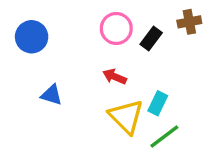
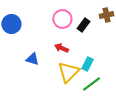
blue triangle: (51, 95) -> (32, 59), moved
yellow triangle: (126, 117) -> (68, 72), turned 30

